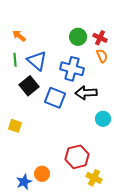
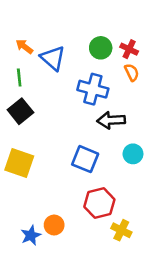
blue triangle: (37, 61) -> (53, 58), moved
black square: (29, 86) -> (20, 111), moved
blue square: (55, 98) -> (85, 159), moved
yellow square: (15, 126) -> (19, 163), size x1.6

